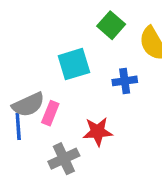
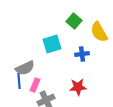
pink rectangle: (50, 113) -> (35, 85), moved
red star: (98, 132) -> (78, 87), moved

